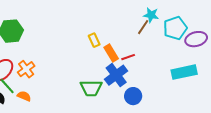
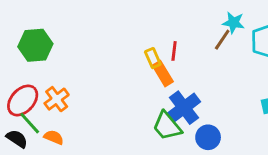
orange rectangle: (111, 53) -> (163, 74), moved
red line: (128, 57) -> (174, 51), moved, turned -64
green trapezoid: (91, 88) -> (167, 126), moved, turned 50

